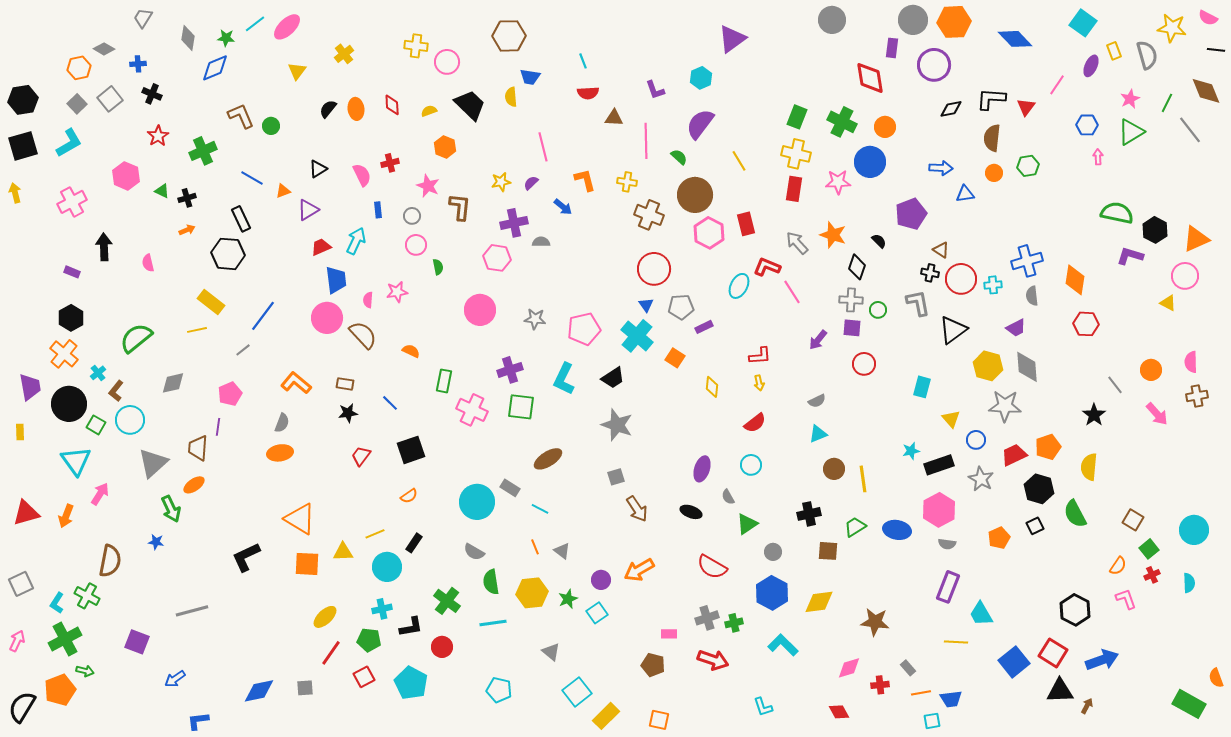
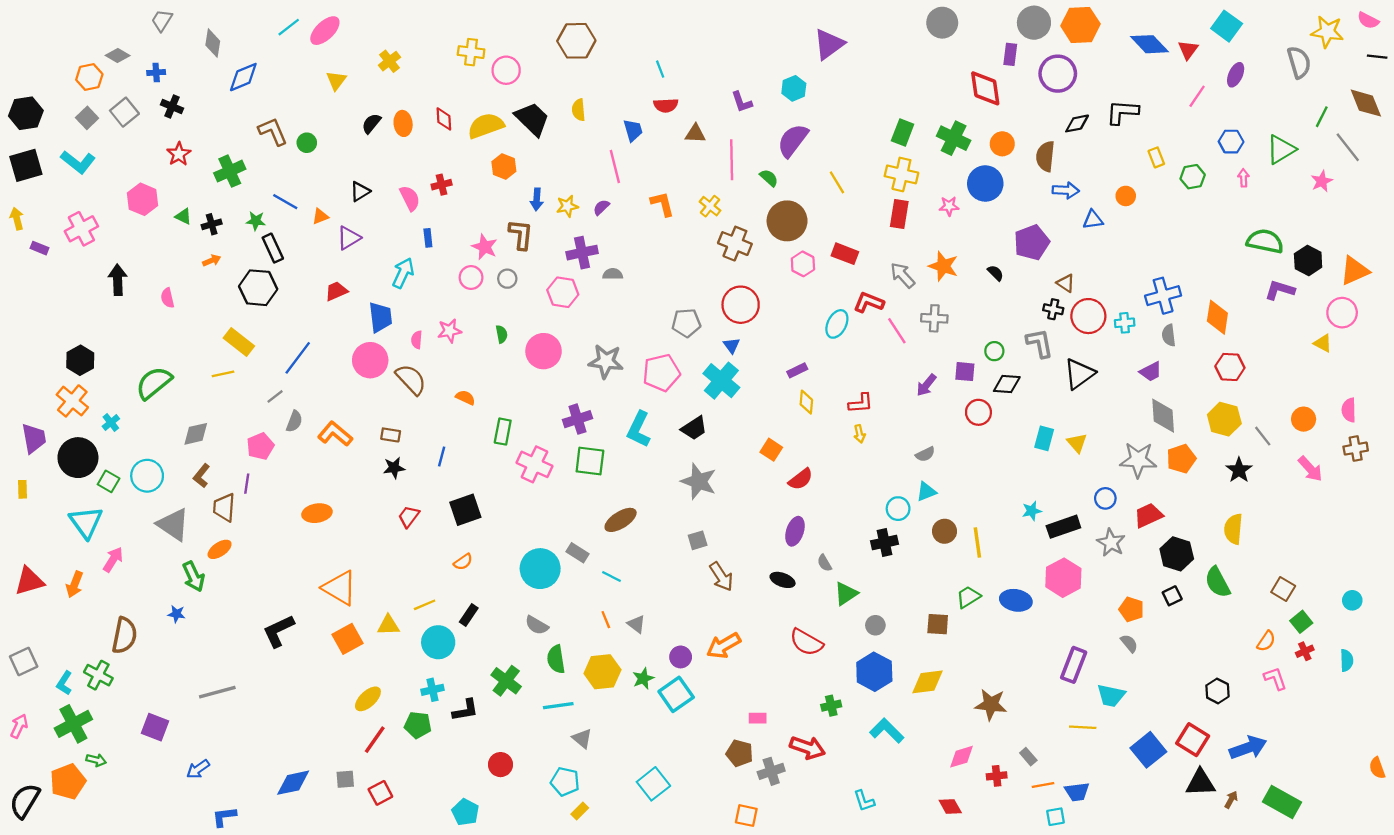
green star: (226, 38) -> (256, 221), moved
yellow rectangle: (1114, 51) -> (1156, 157), moved
blue trapezoid: (530, 77) -> (633, 130), moved, turned -115
pink star: (1130, 99) -> (1322, 181), moved
red triangle: (1026, 107) -> (1188, 50), moved
yellow semicircle: (429, 111) -> (486, 126), size x2.0
brown semicircle: (992, 138) -> (1045, 156), moved
cyan L-shape: (69, 143) -> (78, 162), turned 68
green hexagon: (1028, 166) -> (1193, 177), moved
yellow cross: (627, 182) -> (710, 206), turned 30
pink star: (838, 182) -> (949, 206), size x0.7
pink star: (428, 186) -> (485, 247), moved
blue arrow: (563, 207) -> (537, 199), moved, turned 54
gray circle: (412, 216) -> (507, 279), moved
red rectangle: (746, 224) -> (845, 254), turned -55
pink hexagon: (709, 233) -> (803, 264), size x0.7
red trapezoid: (321, 247) -> (336, 291), moved
green semicircle: (438, 267) -> (502, 334), moved
black diamond: (857, 267) -> (1007, 384), moved, turned 75
purple rectangle: (72, 272) -> (39, 248), moved
gray cross: (851, 300) -> (934, 318), moved
gray pentagon: (681, 307) -> (686, 323), moved
gray star: (535, 319) -> (606, 361), size x1.4
orange square: (675, 358) -> (771, 450), moved
yellow hexagon: (988, 366) -> (1224, 419), moved
yellow diamond: (712, 387) -> (806, 402), moved
brown L-shape: (116, 391) -> (201, 476), moved
blue line: (390, 403) -> (442, 456), turned 60
yellow triangle: (951, 419) -> (1077, 443), moved
gray semicircle: (282, 423) -> (294, 421), moved
red semicircle: (755, 423) -> (801, 479), moved
orange pentagon: (1048, 447) -> (1181, 459), moved
gray triangle: (153, 463) -> (173, 524), turned -44
cyan circle: (751, 465) -> (898, 509), moved
black cross: (809, 514) -> (884, 543), moved
cyan circle: (1194, 530) -> (1352, 600), size x0.6
orange pentagon: (999, 538) -> (1131, 609), turned -30
gray semicircle: (947, 544) -> (1129, 643), moved, turned -138
orange square: (307, 564) -> (348, 639), turned -32
black hexagon: (1075, 610) -> (1217, 691), size x0.7
cyan square: (597, 613) -> (676, 694), size x1.4
cyan trapezoid: (981, 614) -> (1111, 695), turned -48
gray cross: (707, 618) -> (771, 771), moved
red circle: (442, 647) -> (500, 765), moved
gray triangle: (551, 652) -> (582, 739), moved
red square: (364, 677) -> (380, 793), moved
cyan pentagon: (411, 683) -> (465, 812), moved, size x0.7
green rectangle: (1189, 704) -> (1282, 802), moved
yellow rectangle: (606, 716) -> (580, 811), moved, size x0.6

